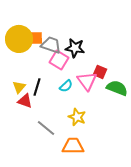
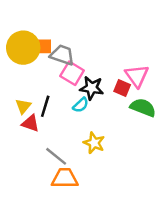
black star: (75, 48) -> (92, 88), moved
pink triangle: (87, 81) -> (137, 76), moved
orange trapezoid: (73, 146) -> (65, 178), moved

